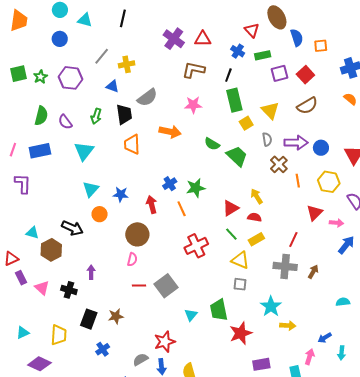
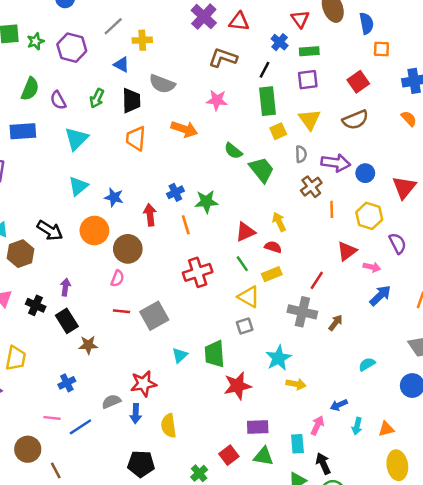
blue semicircle: (297, 38) -> (366, 23), moved
purple square: (279, 73) -> (308, 80), moved
gray semicircle: (147, 98) -> (162, 84), turned 50
orange circle: (100, 214) -> (94, 231), moved, size x1.5
gray square: (240, 284) -> (245, 326), turned -32
cyan semicircle: (343, 302) -> (367, 364), turned -32
black rectangle: (89, 319) -> (67, 321), moved, turned -60

